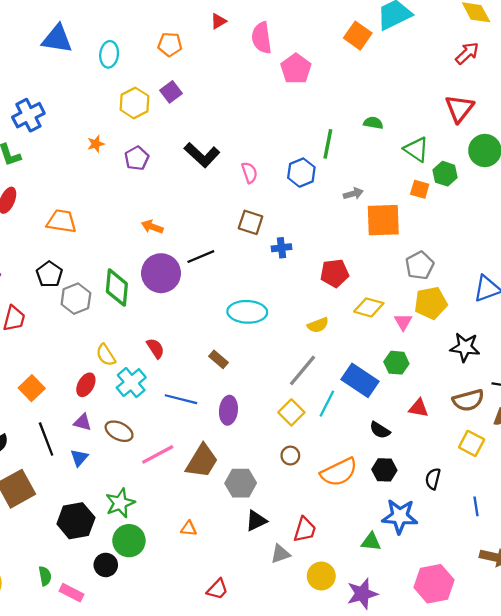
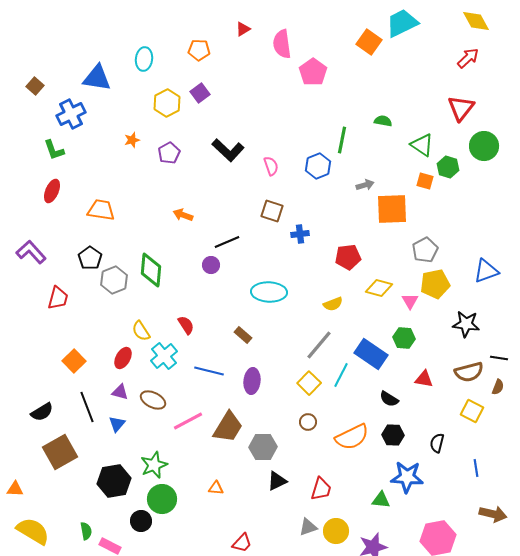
blue triangle: (57, 39) -> (97, 78), moved
purple circle: (161, 273) -> (211, 265), moved, size x0.5
gray triangle: (280, 554) -> (308, 527), moved

